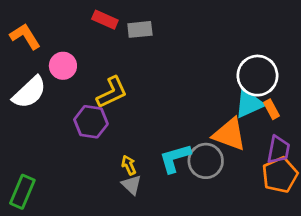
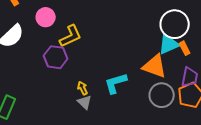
pink circle: (63, 66) -> (46, 17), moved
gray circle: (206, 161) -> (162, 95), moved

